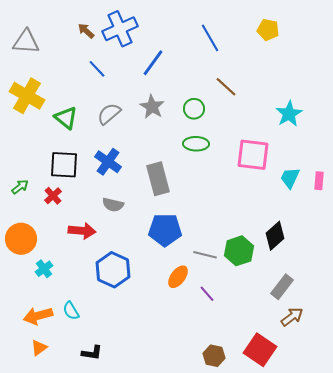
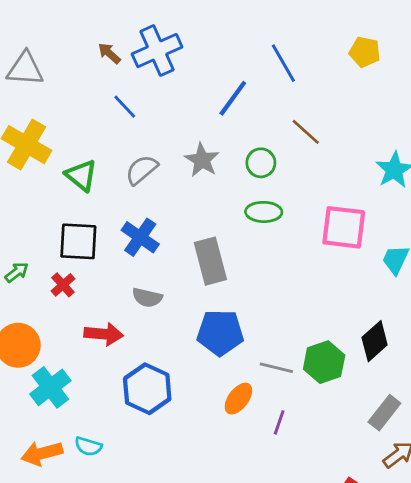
blue line: (153, 63) -> (233, 98), moved
cyan cross: (44, 269) -> (50, 387), size x1.6
purple line: (207, 294) -> (279, 422), turned 60
cyan semicircle: (71, 311) -> (88, 446), turned -42

